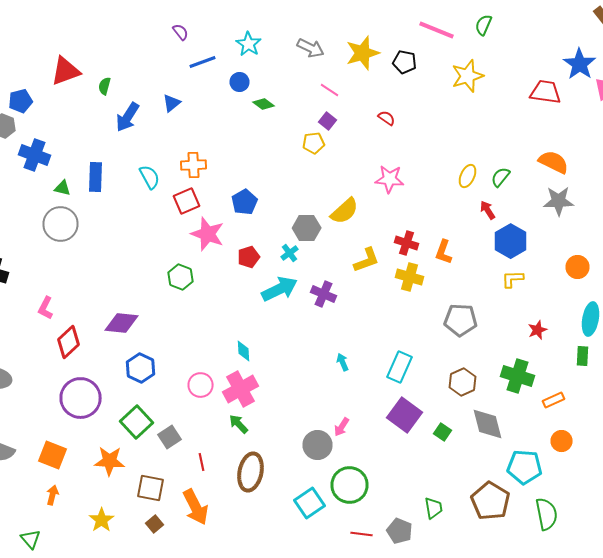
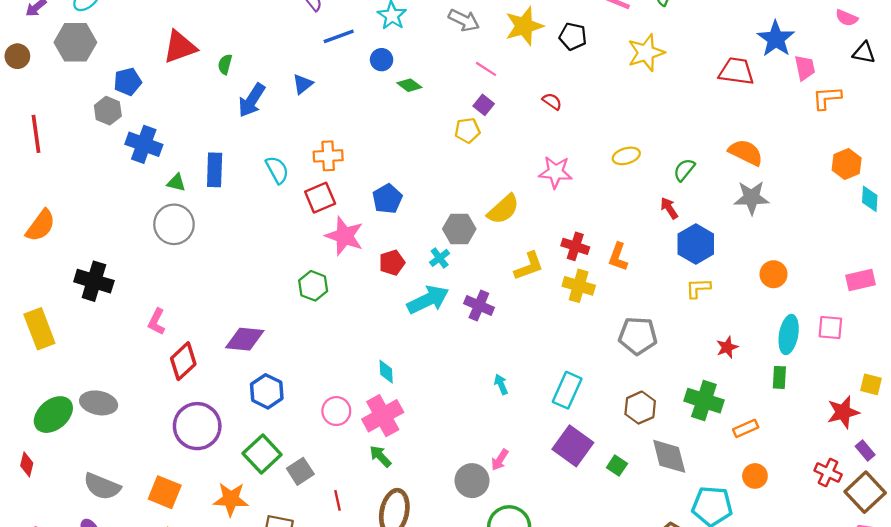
yellow ellipse: (468, 176) -> (626, 156), moved, turned 50

